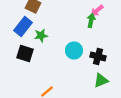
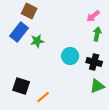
green arrow: (91, 20) -> (97, 34), moved
black square: (25, 53) -> (21, 86), moved

